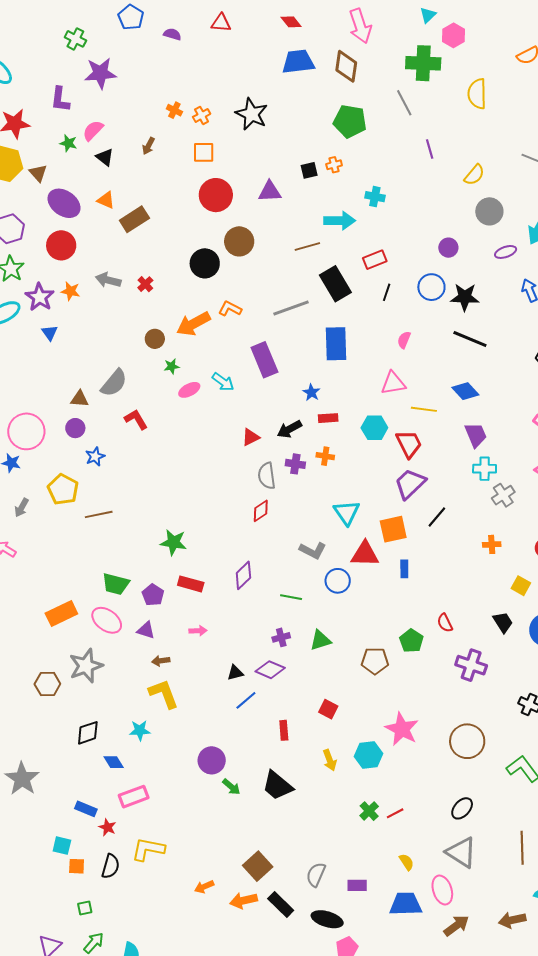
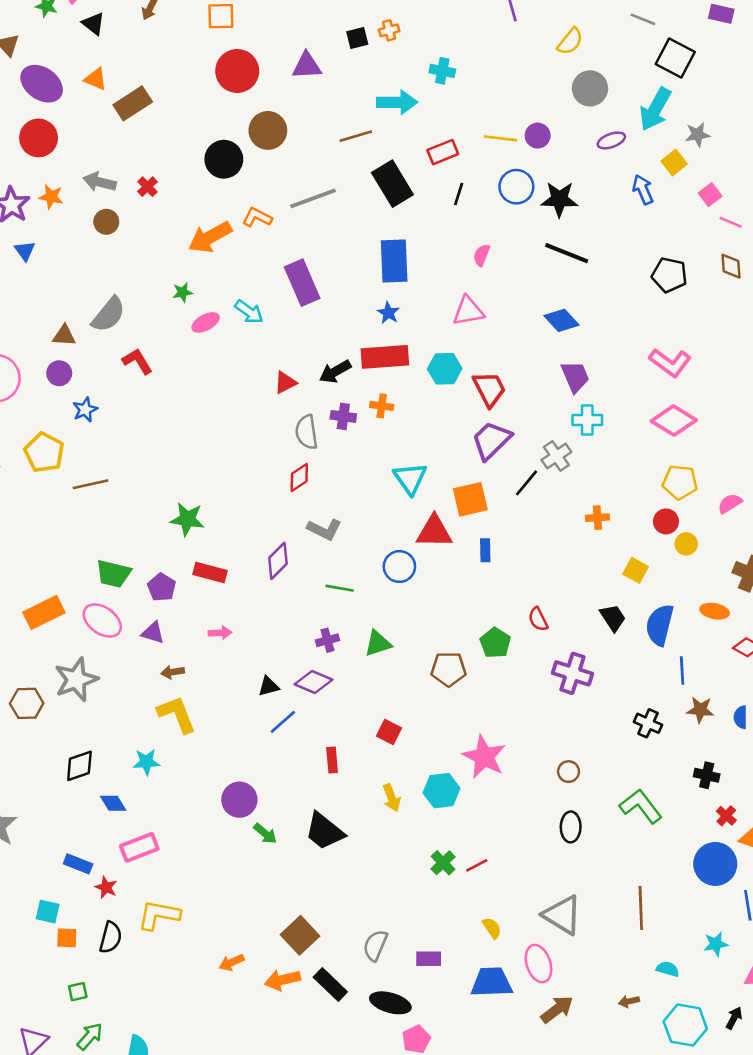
gray line: (291, 308) -> (313, 198), moved
brown circle: (155, 339) -> (106, 222), moved
blue star: (311, 392) -> (388, 313), moved
yellow line: (424, 409) -> (500, 138), moved
red rectangle: (328, 418) -> (385, 357), size x1.8
gray cross: (503, 495) -> (556, 456), moved
gray L-shape: (313, 550) -> (324, 529), moved
brown circle: (467, 741) -> (569, 772), size x0.5
black ellipse: (462, 808) -> (571, 827), moved, turned -40
brown arrow: (512, 920) -> (629, 1001), size x0.6

